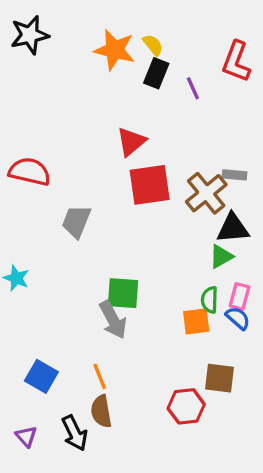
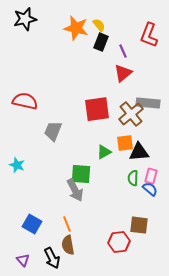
red triangle: (131, 142) -> (123, 73), moved
gray rectangle: (235, 175) -> (148, 103), size x1.6
black triangle: (233, 228) -> (139, 152), moved
green triangle: (221, 256) -> (104, 152), moved
orange square: (196, 321) -> (125, 143), moved

